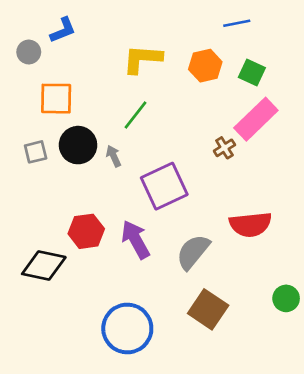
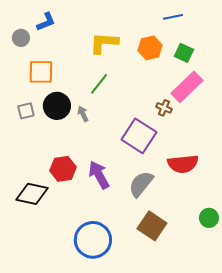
brown cross: (224, 148) -> (164, 108), turned -35
purple square: (164, 186) -> (139, 136), moved, turned -32

